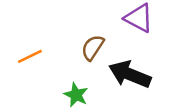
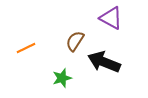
green star: (76, 95) -> (62, 78), turned 30

